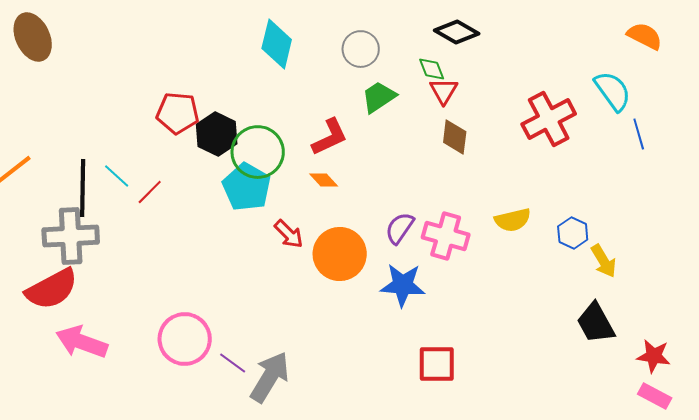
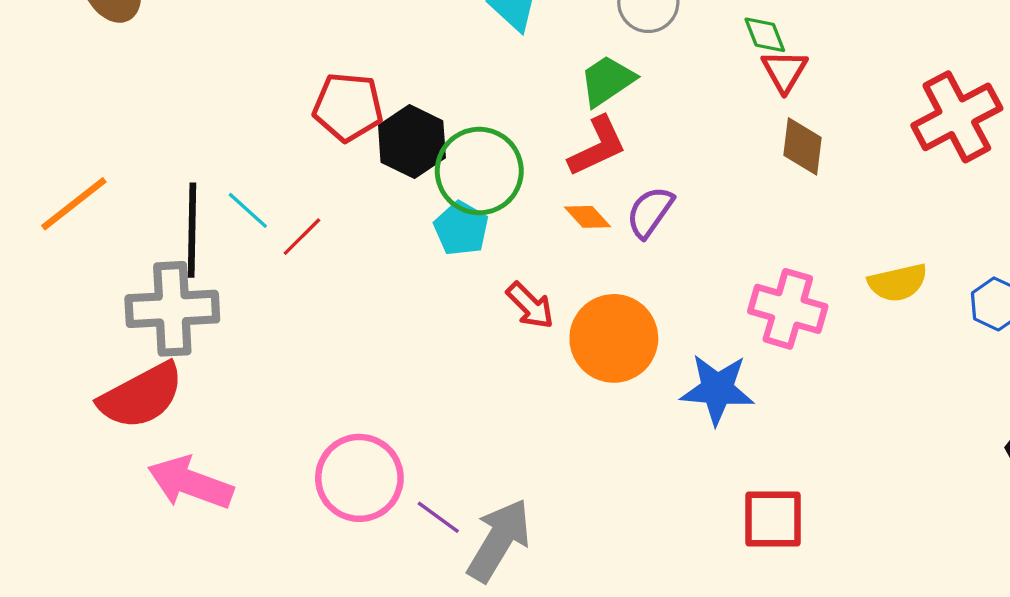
green trapezoid: (379, 97) -> (607, 81), moved
cyan pentagon: (247, 187) -> (461, 228), size x0.7
purple semicircle: (400, 228) -> (650, 212), moved

